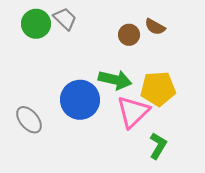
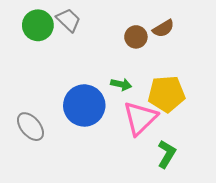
brown semicircle: (155, 27) -> (163, 28), turned -60
green arrow: (115, 80) -> (121, 84), size x0.6

